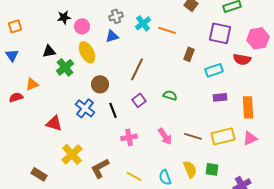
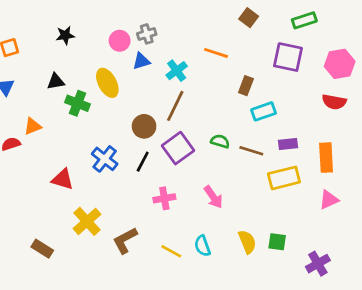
black star: (64, 17) -> (65, 35), moved
cyan cross: (143, 23) -> (177, 71), moved
pink circle: (82, 26) -> (120, 41), moved
red semicircle: (242, 59) -> (334, 102), moved
green cross: (65, 67) -> (77, 103), turned -30
cyan rectangle: (214, 70) -> (264, 111), moved
brown circle: (100, 84) -> (144, 126), moved
purple square: (139, 100) -> (178, 148), size x1.6
black line: (113, 110) -> (143, 162), turned 49
brown line: (193, 136) -> (251, 151), moved
yellow rectangle: (223, 136) -> (284, 178), moved
cyan semicircle: (165, 177) -> (202, 246), moved

